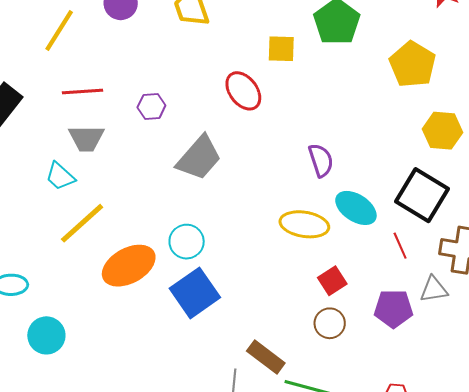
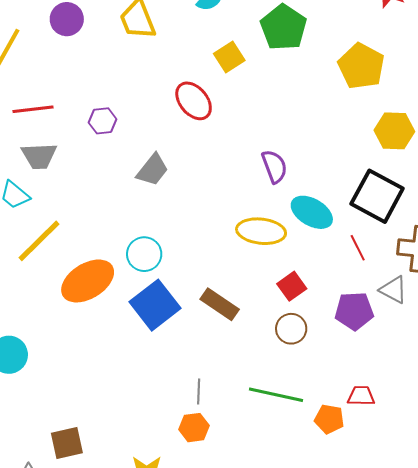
yellow square: (281, 49) -> (229, 57), turned -32
gray trapezoid: (199, 158) -> (153, 170), size x0.7
gray triangle: (434, 289) -> (393, 290), turned 40
brown rectangle: (266, 357) -> (220, 304), moved

